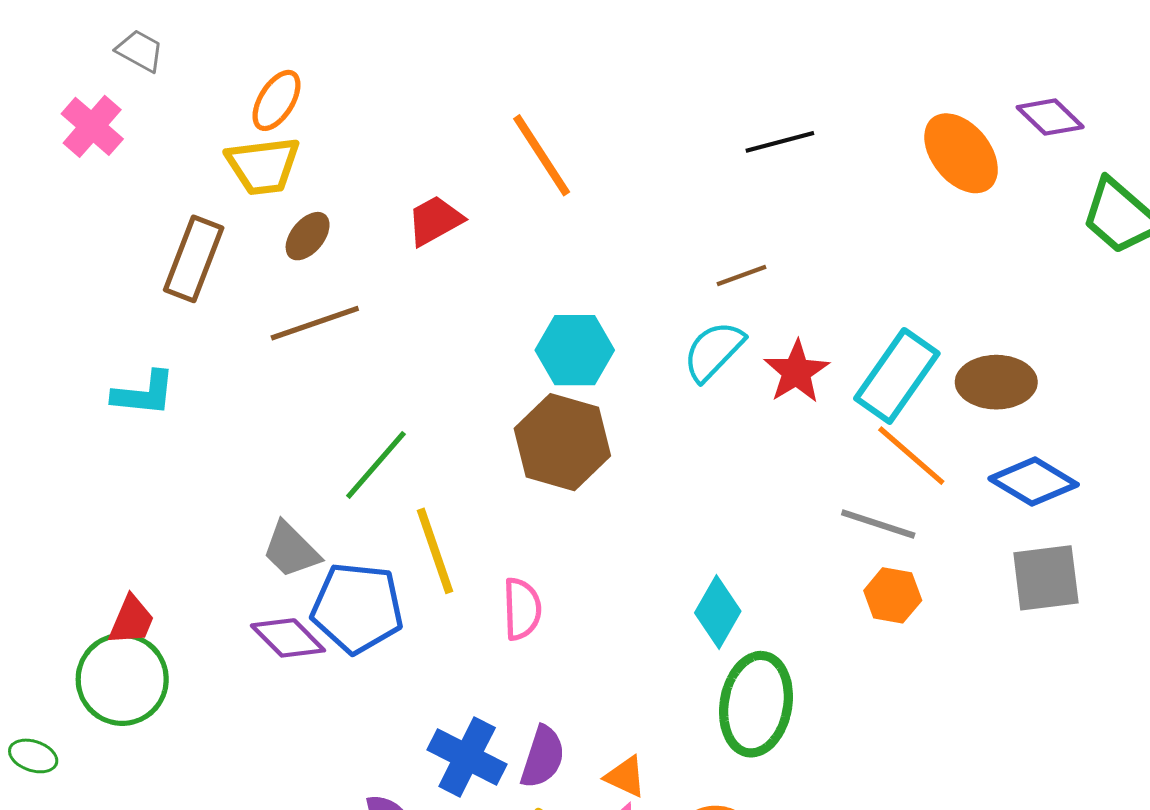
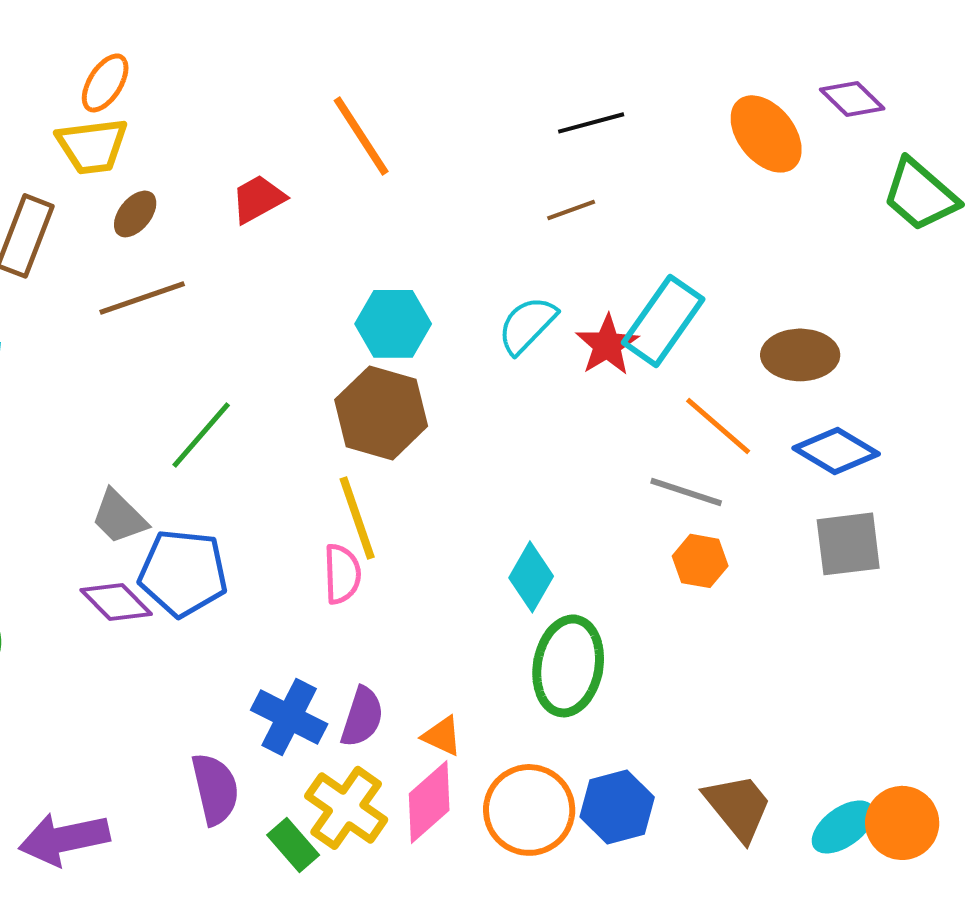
brown line: (741, 275) -> (571, 210), moved
cyan rectangle: (897, 376) -> (663, 321), moved
yellow line: (435, 551) -> (357, 518), moved

